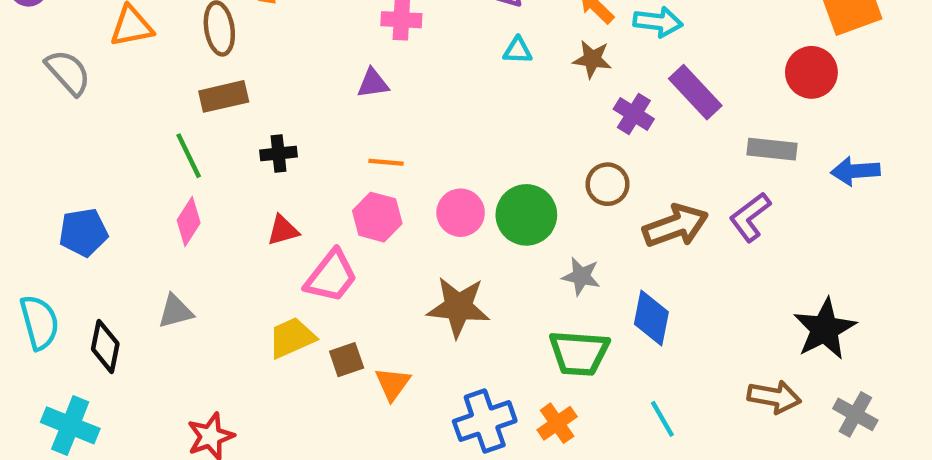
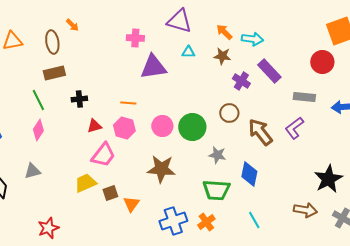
purple triangle: (373, 83) -> (153, 67), moved, size x1.8
brown arrow: (675, 226) -> (260, 132), turned -108
red triangle: (283, 230) -> (94, 126), moved

